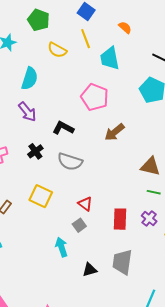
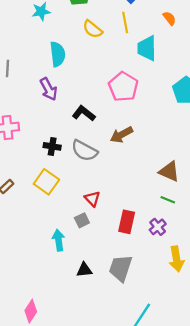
cyan semicircle: (30, 79) -> (58, 54), turned -35
brown arrow: (114, 132) -> (121, 135), moved
black cross: (35, 151) -> (52, 146), moved, turned 35

